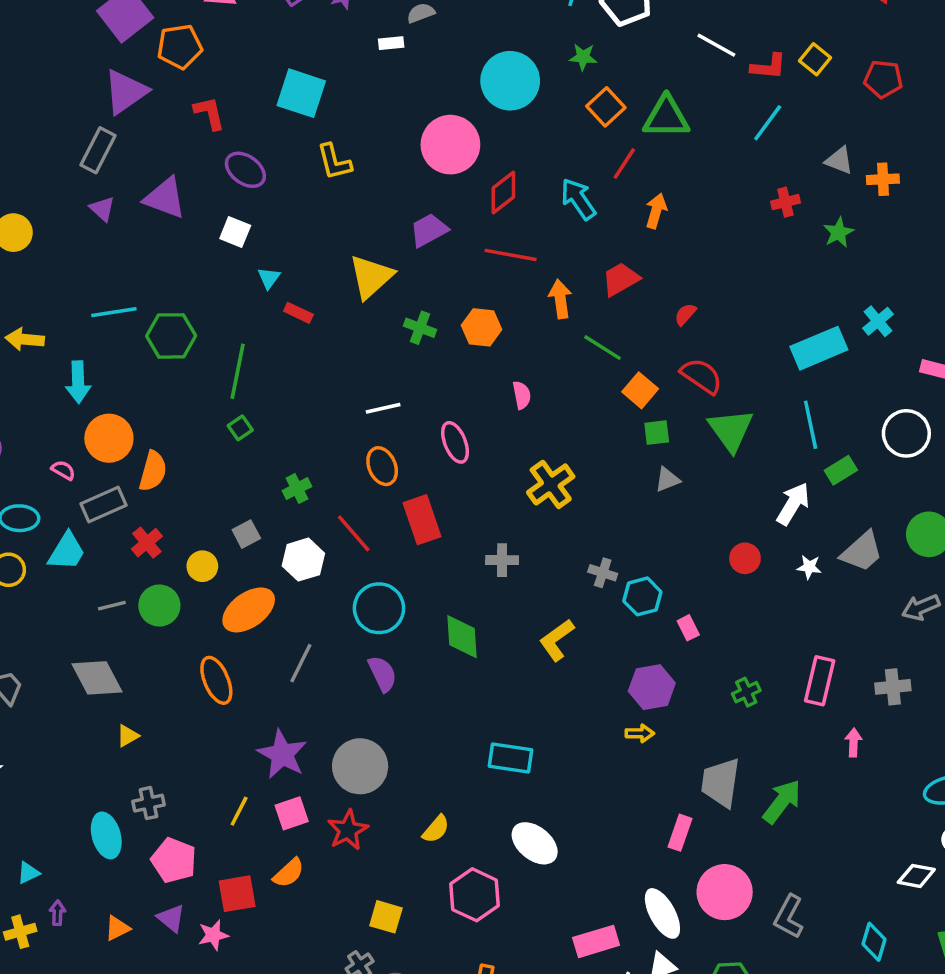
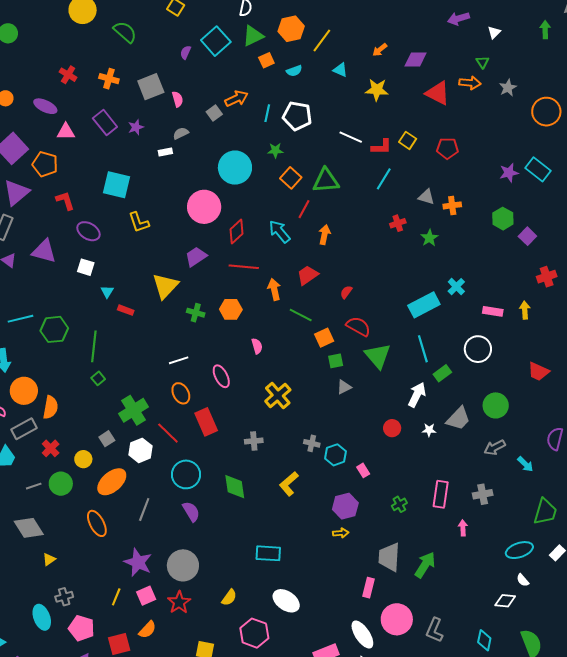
orange pentagon: (180, 47) -> (45, 164), turned 30
orange square: (640, 390) -> (324, 338), turned 30
green cross: (297, 489) -> (133, 410), size x1.8

